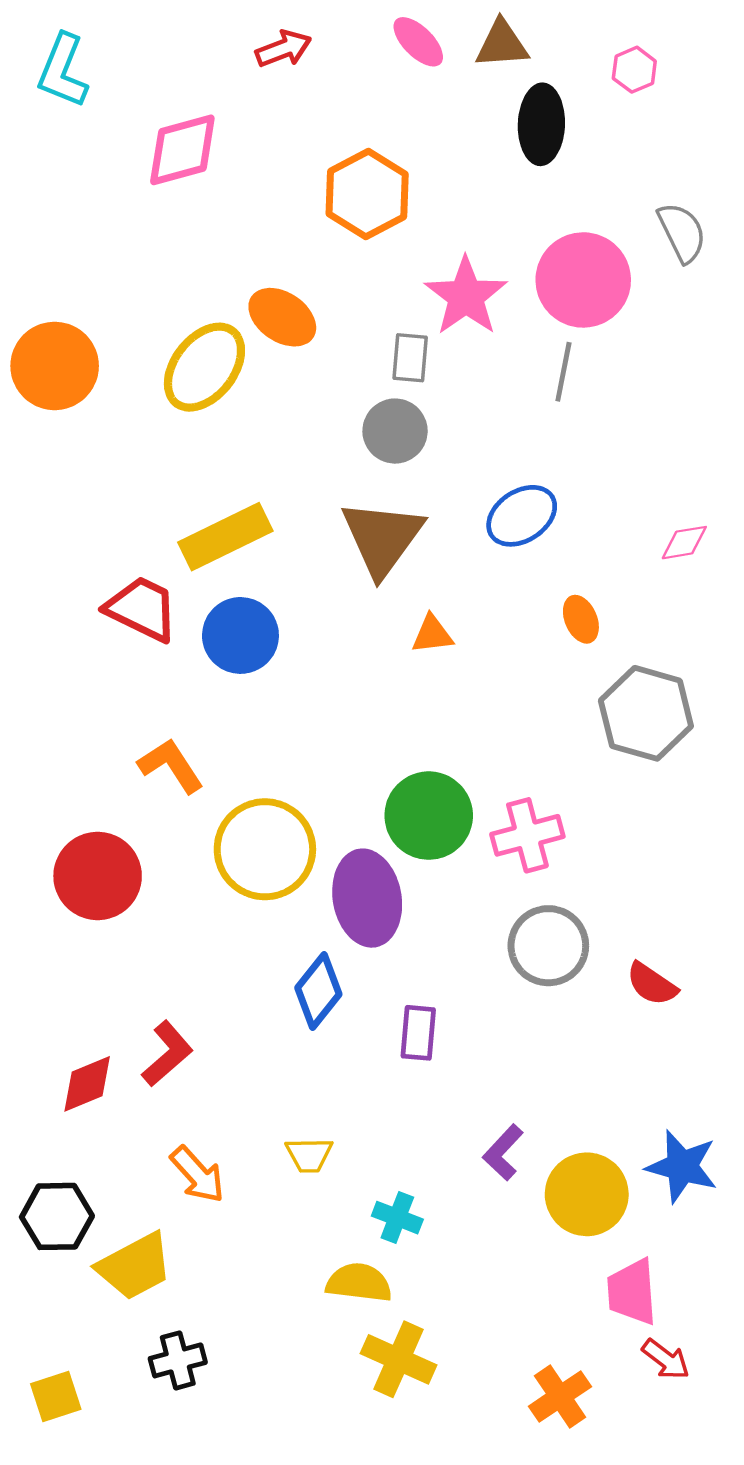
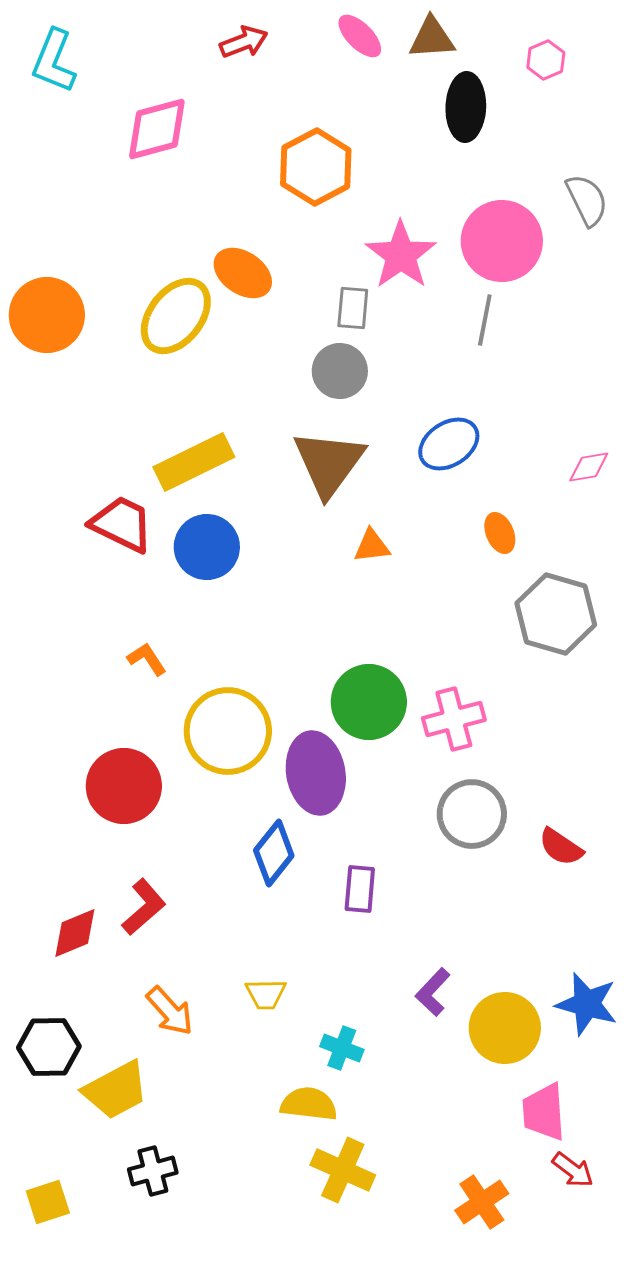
orange L-shape: (171, 766) -> (147, 659), size x0.7
red circle: (98, 876) -> (124, 786), moved

